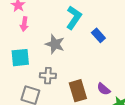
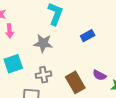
blue rectangle: (98, 35) -> (88, 36), moved, turned -64

